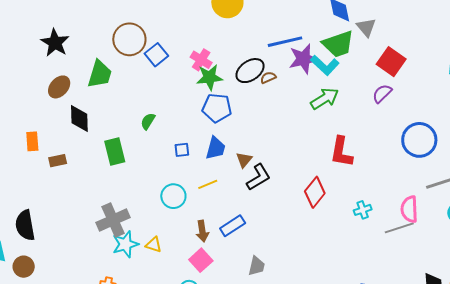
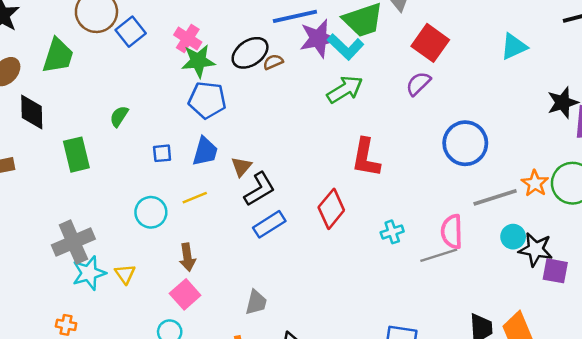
blue rectangle: (233, 226) -> (269, 224), moved
yellow triangle: (154, 245) -> (125, 274), turned 36

